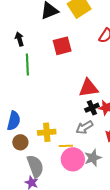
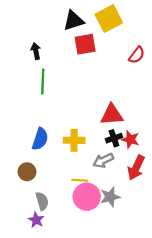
red square: (62, 46) -> (85, 44), moved
blue semicircle: (14, 121) -> (40, 139), moved
yellow cross: (47, 132) -> (74, 140), moved
gray semicircle: (35, 166) -> (42, 201), size x0.7

